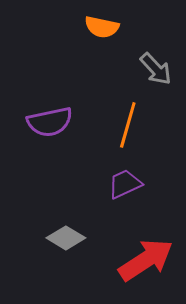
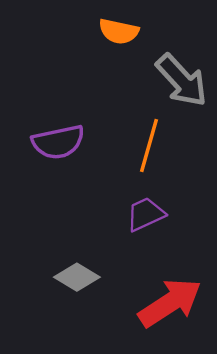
gray arrow: (156, 69) -> (182, 80), size x1.4

